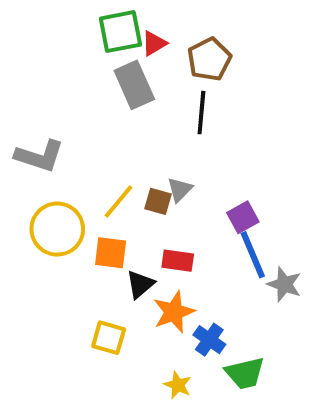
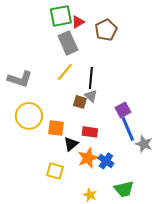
black line: (201, 113) -> (91, 78), moved
gray triangle: (180, 190) -> (91, 96), turned -32
yellow line: (118, 201) -> (65, 72), moved
blue cross: (209, 340) -> (106, 161), moved

